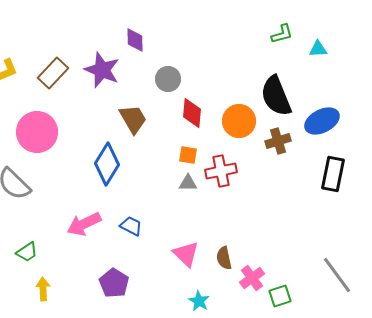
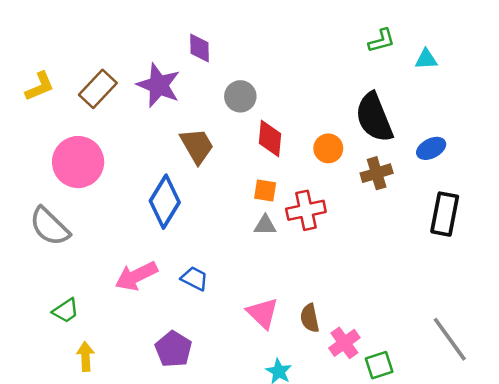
orange circle: (239, 121) -> (328, 148), size x0.7
blue ellipse: (322, 121) -> (431, 148), size x0.7

